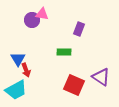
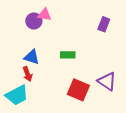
purple rectangle: (79, 29) -> (104, 24), moved
blue triangle: (18, 59) -> (32, 57), moved, turned -42

